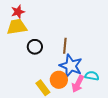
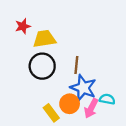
yellow trapezoid: (17, 27) -> (44, 39), moved
black circle: (35, 47) -> (42, 66), size x1.5

